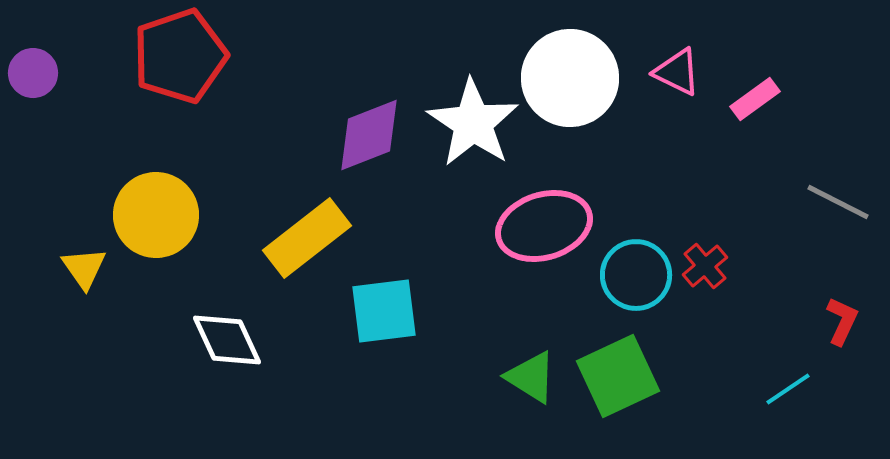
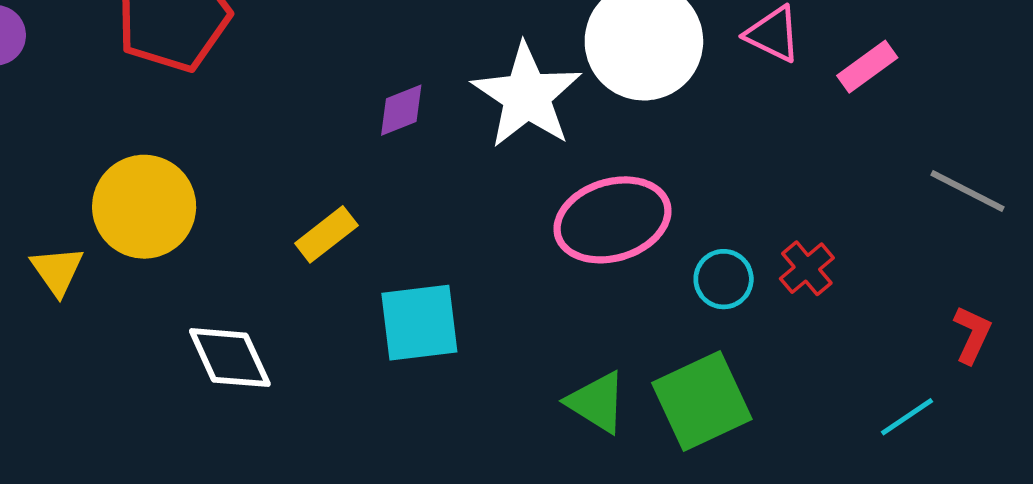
purple diamond: (369, 135) -> (401, 110), size x0.6
yellow rectangle: (307, 238) -> (326, 234), size x0.6
cyan circle: (636, 275) -> (724, 279), size x0.7

